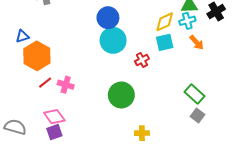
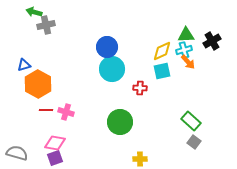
orange arrow: (197, 42) -> (188, 62), moved
red cross: (142, 60) -> (140, 88), turned 32
red line: (45, 83) -> (46, 110), turned 40
pink diamond: (54, 117) -> (55, 143), turned -45

